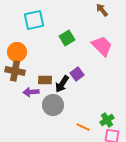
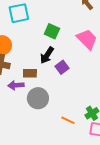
green square: (67, 38) -> (52, 31), turned -35
black arrow: (62, 84) -> (47, 55), moved

